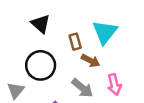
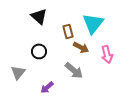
black circle: (41, 65) -> (39, 51), size x0.6
pink arrow: (114, 84) -> (107, 54), moved

